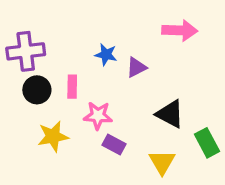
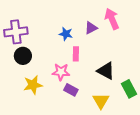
pink arrow: (180, 30) -> (112, 19), turned -115
purple triangle: (136, 67) -> (91, 28), moved
pink rectangle: (72, 87) -> (76, 54), moved

